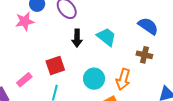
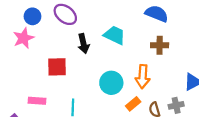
red square: (55, 66) -> (57, 67), moved, turned 30
pink rectangle: (24, 80) -> (37, 101), turned 56

